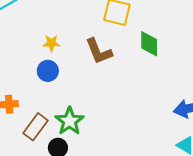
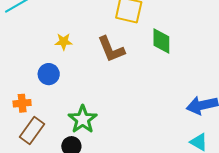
blue circle: (48, 71) -> (49, 74), moved
brown rectangle: (35, 127) -> (32, 131), moved

